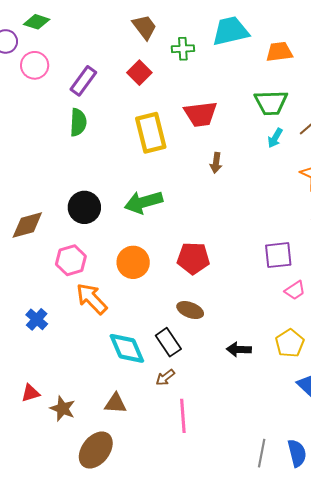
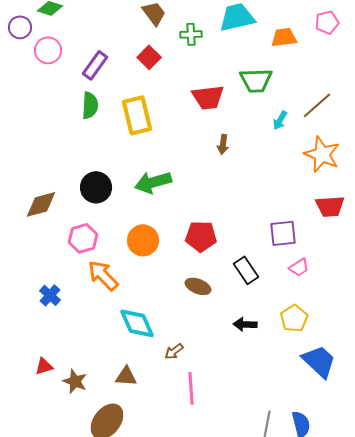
green trapezoid: (271, 103) -> (256, 80), moved
yellow rectangle: (151, 133) -> (137, 115), moved
black rectangle: (168, 342) -> (246, 270), moved

